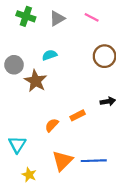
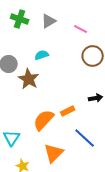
pink line: (92, 17) -> (81, 29), moved
orange semicircle: (52, 125) -> (44, 120), size x1.6
blue line: (94, 161) -> (85, 138), moved, turned 45

